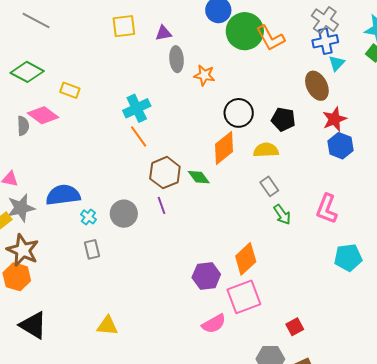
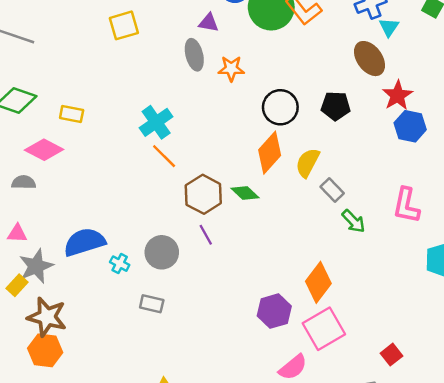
purple triangle: (163, 33) -> (209, 23), moved, turned 30
gray semicircle: (23, 126) -> (24, 182), moved, turned -78
yellow semicircle: (266, 150) -> (308, 163), moved, turned -50
gray rectangle: (92, 249) -> (152, 304), moved, turned -54

